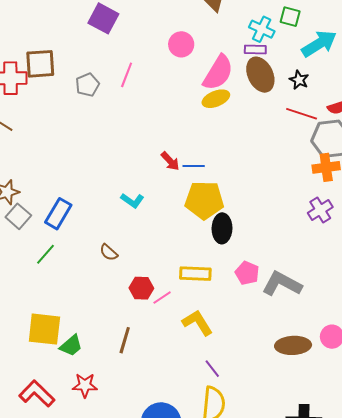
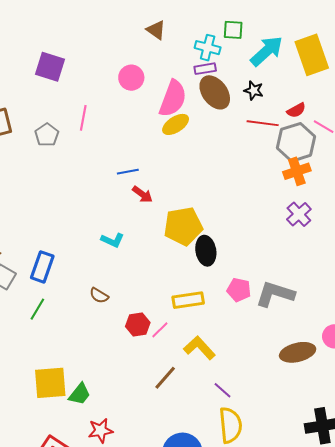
blue line: (194, 166) -> (128, 172), moved
brown line: (125, 340) -> (165, 378), moved, turned 36

